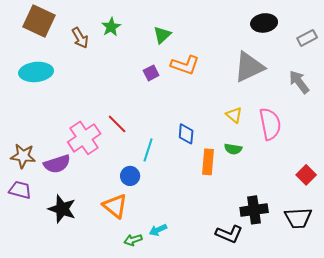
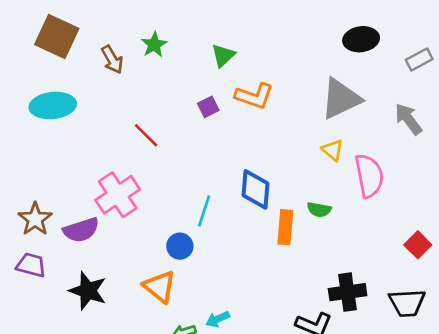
yellow triangle: (234, 115) -> (333, 150), moved
red line: (117, 124) -> (146, 135), moved
blue diamond: (186, 134) -> (256, 189), size x1.4
brown star: (23, 156) -> (35, 219), turned 30

